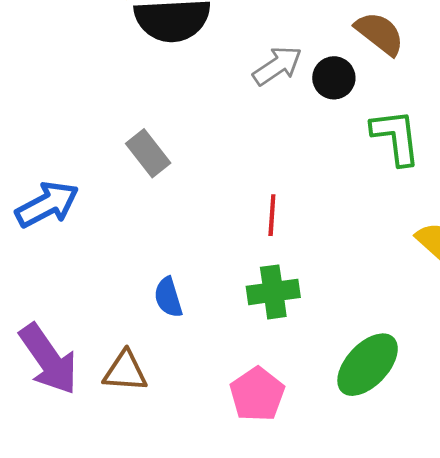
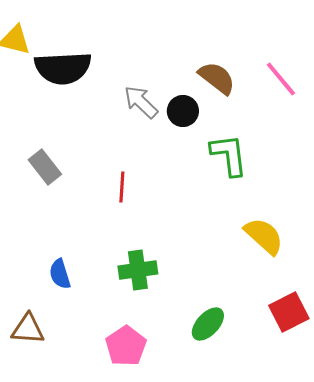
gray arrow: (277, 66) -> (141, 102), turned -102
red line: (272, 215) -> (122, 187), moved
green ellipse: (368, 365) -> (208, 324), size x0.7

